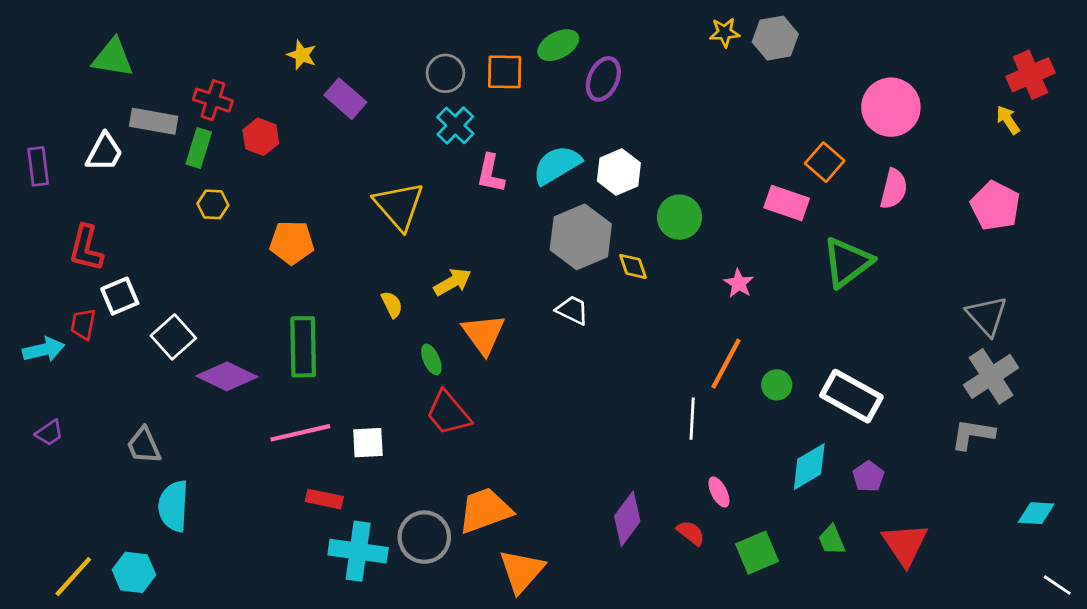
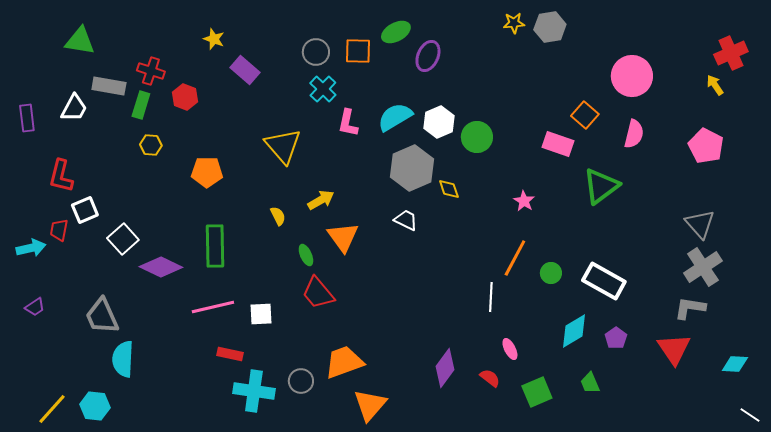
green circle: (679, 217) -> (477, 137), moved
gray trapezoid: (144, 445) -> (102, 316), size x1.4
gray circle: (424, 537) -> (301, 381), size x0.7
red triangle: (905, 544) -> (674, 349), moved

